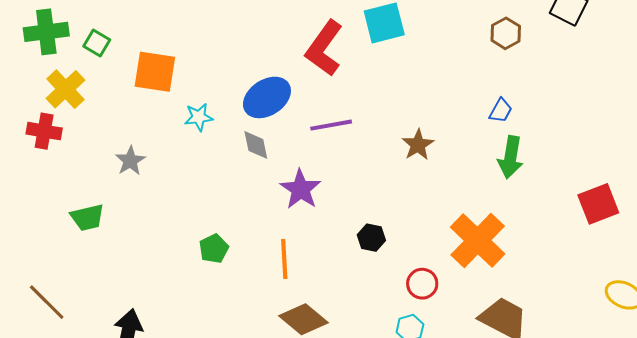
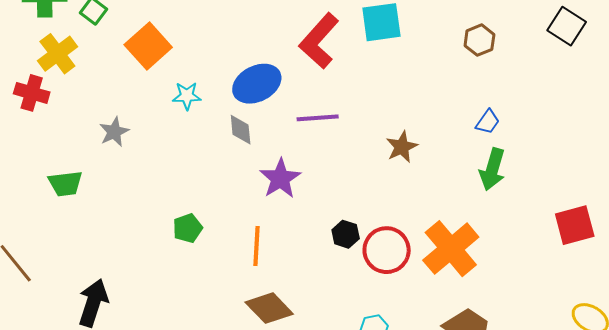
brown hexagon: (506, 33) -> (479, 40), moved
orange square: (155, 72) -> (148, 46), turned 33
red circle: (422, 284) -> (387, 250), moved, size x1.5

